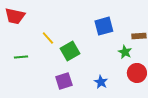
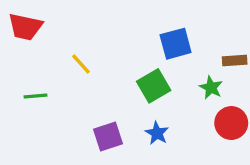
green square: (70, 51) -> (154, 86), moved
blue star: (101, 82) -> (157, 133), moved

